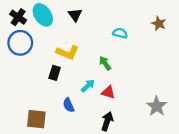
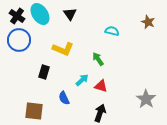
black rectangle: (55, 73) -> (44, 72), moved

